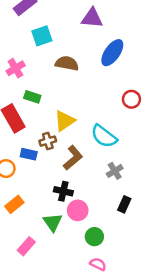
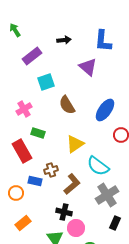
purple triangle: (92, 18) -> (88, 67), turned 36
blue ellipse: (112, 53) -> (105, 110), moved
brown semicircle: (67, 63) -> (67, 105), turned -132
yellow triangle: (65, 121) -> (75, 144), moved
gray cross: (115, 171) -> (107, 195), size x1.6

